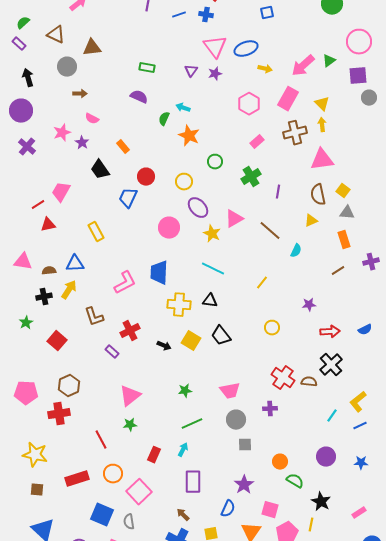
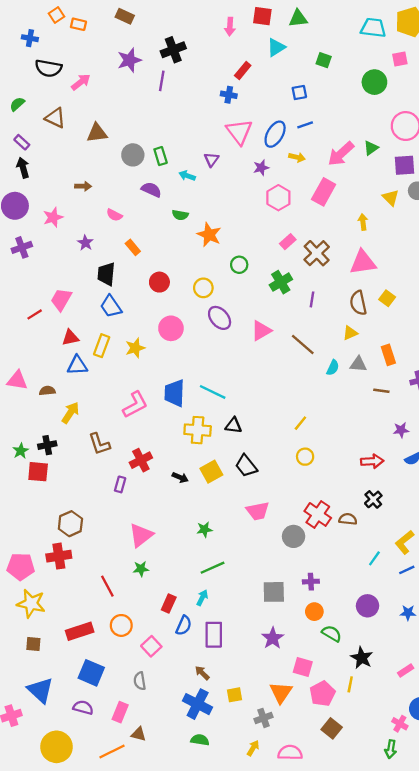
blue line: (179, 15) -> (305, 125), moved
purple rectangle: (19, 44) -> (22, 142), moved
blue ellipse: (246, 49) -> (275, 134), turned -40
gray circle: (67, 67) -> (133, 155), moved
green rectangle: (147, 68) -> (161, 156), turned 63
purple star: (215, 74) -> (261, 168), moved
yellow triangle: (322, 104) -> (391, 198), moved
cyan arrow: (183, 108) -> (187, 176), moved
pink semicircle: (92, 119) -> (114, 215), moved
green semicircle: (164, 119) -> (180, 215), turned -104
pink star: (62, 133) -> (53, 217), moved
brown cross: (295, 133) -> (317, 253), moved, turned -30
purple cross: (27, 147) -> (22, 247), turned 30
black trapezoid: (100, 170) -> (106, 274), turned 40
blue trapezoid: (128, 198) -> (111, 306), moved, turned -60
gray triangle: (347, 213) -> (358, 364), moved
red triangle: (48, 225) -> (70, 338), moved
pink circle: (169, 228) -> (171, 328), moved
yellow rectangle: (96, 232) -> (102, 346), turned 48
yellow star: (212, 234) -> (135, 348), moved, turned 30
blue triangle: (75, 264) -> (77, 365), moved
cyan line: (213, 269) -> (213, 392), moved
brown line: (338, 271) -> (381, 391), turned 40
yellow line: (262, 283) -> (300, 423), moved
black cross: (44, 297) -> (47, 445), moved
purple star: (309, 305) -> (401, 430), moved
red square: (57, 341) -> (38, 472), moved, turned -36
yellow square: (191, 341) -> (211, 472), turned 30
purple rectangle: (112, 352) -> (120, 484), turned 64
black cross: (331, 365) -> (373, 499), size x0.7
pink trapezoid: (230, 391) -> (258, 511), moved
pink pentagon: (26, 393) -> (21, 566), moved
purple cross: (270, 409) -> (311, 582), moved
gray circle: (236, 420) -> (294, 536), moved
gray square: (245, 445) -> (274, 592), size x1.5
pink square: (139, 492) -> (151, 646), size x0.7
blue semicircle: (228, 509) -> (184, 625), moved
blue square: (102, 515) -> (91, 673), moved

